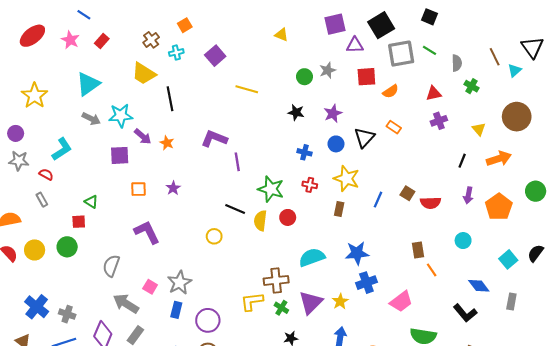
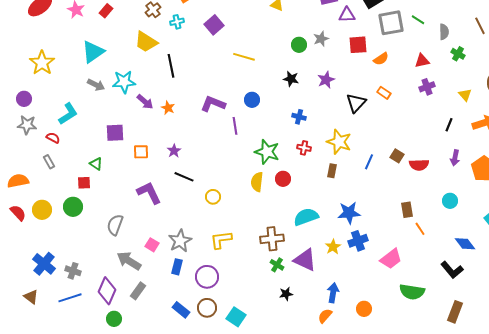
blue circle: (336, 144) -> (252, 100), moved
purple square: (120, 155) -> (115, 133), moved
black line: (235, 209) -> (184, 177), moved
yellow L-shape: (252, 301) -> (221, 240), moved
yellow star: (340, 301) -> (333, 247), moved
purple triangle: (311, 303) -> (305, 260), turned -50

